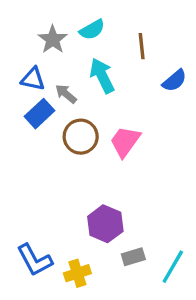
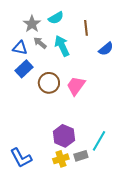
gray arrow: (66, 94) -> (40, 43), moved
cyan line: (173, 267) -> (99, 141), moved
yellow cross: (77, 273) -> (61, 159), moved

